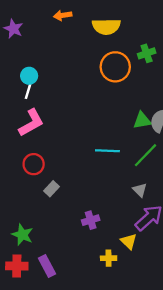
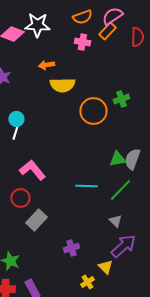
yellow semicircle: (106, 27) -> (62, 85), moved
pink L-shape: (31, 123) -> (32, 170), moved, turned -100
gray rectangle: (51, 189) -> (36, 220), size x1.5
yellow cross: (109, 258) -> (87, 282), turned -32

